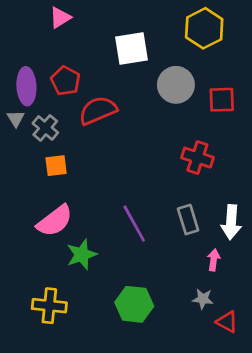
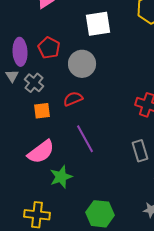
gray circle: (176, 85) -> (82, 64), moved
red semicircle: (98, 110) -> (73, 99), moved, size x0.7
purple line: (134, 224) -> (85, 139), moved

